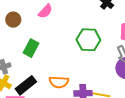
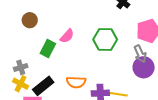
pink semicircle: (45, 11) -> (67, 36), moved

